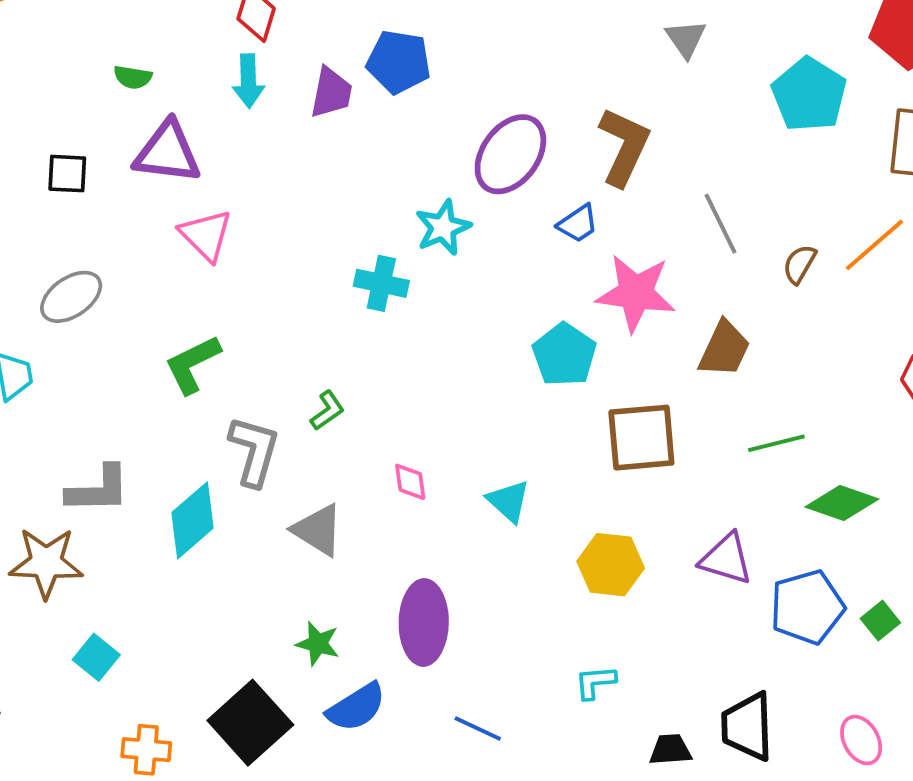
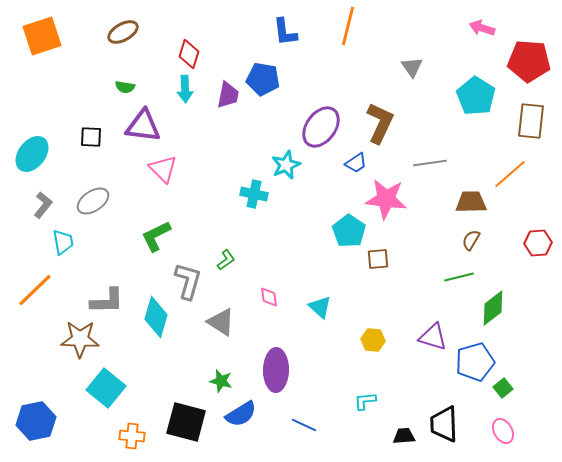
gray line: (720, 224) -> (430, 163), turned -72
brown semicircle: (799, 264) -> (471, 240), moved
brown trapezoid: (724, 349) -> (471, 202), moved, turned -116
brown square: (641, 438) -> (378, 259), moved, size x0.6
green diamond: (842, 503) -> (493, 308), turned -57
cyan diamond: (193, 520) -> (156, 317), turned -33
yellow hexagon: (611, 565) -> (373, 340), size x0.7
green square: (880, 621) -> (503, 388), moved
cyan square: (96, 657) -> (106, 388), size x1.6
black square: (250, 723) -> (186, 422), turned -33

